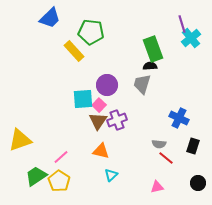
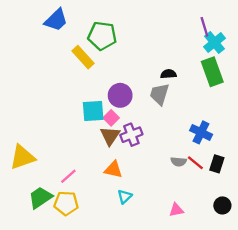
green rectangle: (153, 49) -> (212, 72), moved
red line: (166, 158) -> (195, 163), moved
yellow pentagon: (59, 181) -> (66, 203), turned -30

